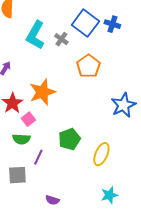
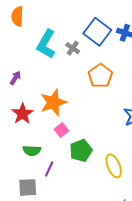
pink square: (28, 119) -> (61, 130), moved
yellow ellipse: (101, 154) -> (114, 166), turned -45

